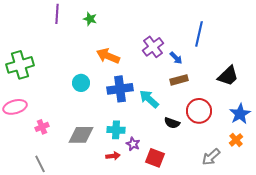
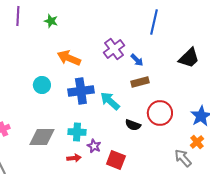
blue line: (199, 34) -> (154, 22), moved
black trapezoid: (228, 76) -> (189, 58), moved
gray arrow: (211, 157) -> (183, 158), moved, turned 90

